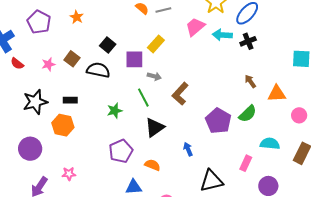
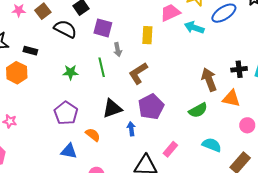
black cross: (248, 41) -> (239, 69), moved
yellow rectangle: (156, 44) -> (147, 35), moved, turned -54
gray arrow: (154, 76) -> (118, 50), turned 48
brown arrow: (250, 81) -> (209, 80), size x1.6
purple pentagon: (218, 121) -> (151, 107), moved
black triangle: (155, 128) -> (112, 108), moved
purple pentagon: (121, 151) -> (66, 113), turned -30
pink rectangle: (246, 163) -> (170, 149), moved

